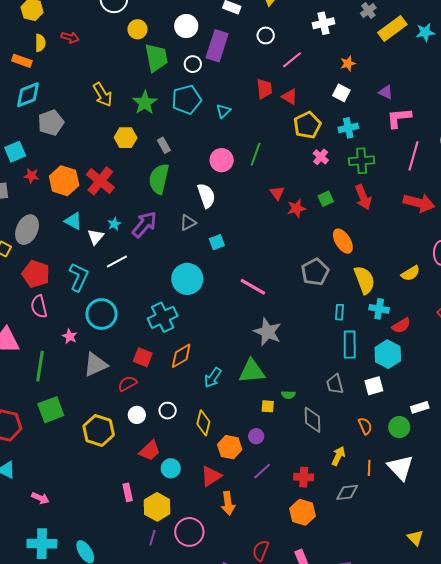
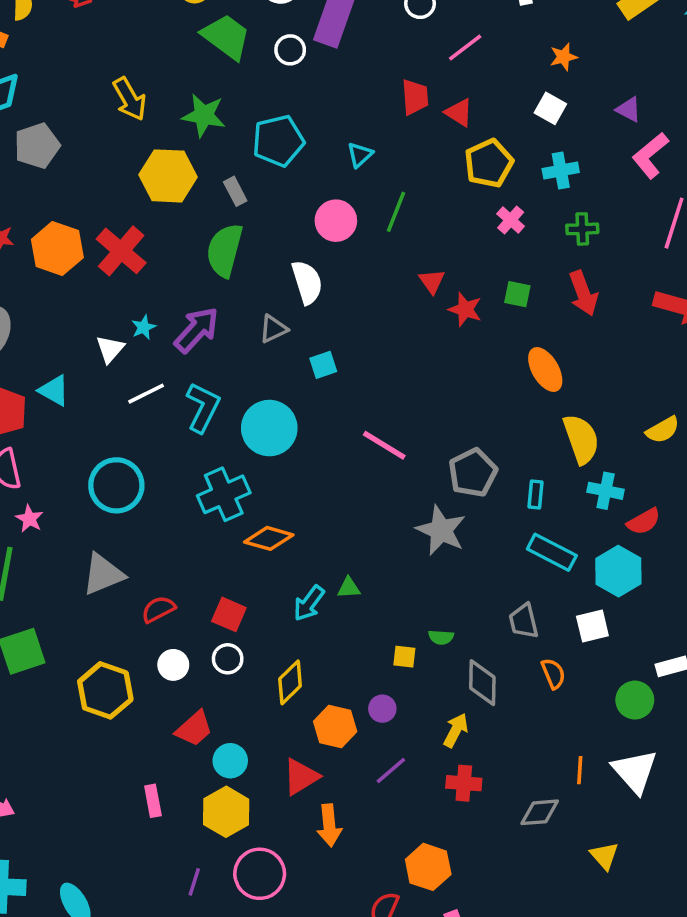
green trapezoid: (156, 58) -> (226, 37), turned -44
cyan pentagon: (187, 100) -> (278, 141), moved
green star: (145, 103) -> (204, 115), turned -30
cyan triangle: (223, 111) -> (360, 155), moved
pink L-shape: (399, 118) -> (650, 155), turned -36
yellow hexagon: (126, 138) -> (168, 176), size x1.4
green cross: (362, 161) -> (582, 229), size x0.7
green square: (326, 199) -> (517, 294), turned 35
red star: (296, 208) -> (465, 309), turned 30
cyan triangle: (73, 221) -> (54, 391), moved
gray pentagon: (315, 272) -> (473, 473), moved
cyan L-shape: (79, 277) -> (203, 407), moved
gray star: (268, 332) -> (441, 530), moved
pink star: (70, 336) -> (29, 519), moved
cyan rectangle: (350, 345) -> (552, 552), turned -64
orange diamond: (181, 356) -> (269, 538), moved, turned 44
red square: (143, 357) -> (229, 614), moved
green triangle: (252, 371) -> (349, 588), moved, size x0.5
yellow diamond: (203, 423) -> (290, 682), turned 30
orange semicircle: (365, 426) -> (553, 674), moved
yellow arrow: (338, 456) -> (456, 730), moved
yellow hexagon: (157, 507) -> (226, 812), moved
orange hexagon: (302, 512) -> (428, 867), moved
yellow triangle: (415, 538) -> (604, 856), moved

